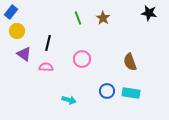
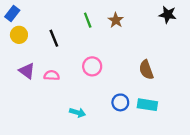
black line: (48, 43) -> (54, 38), moved, turned -35
purple triangle: (24, 54) -> (27, 71), moved

